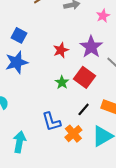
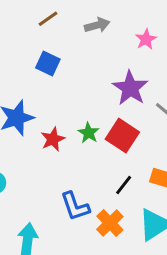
blue square: (19, 35) -> (48, 63), moved
red star: (61, 50) -> (53, 139), moved
green star: (62, 82) -> (89, 133), moved

